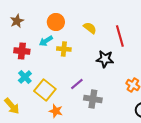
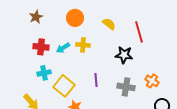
cyan arrow: (46, 41) -> (63, 48), moved
cyan cross: (25, 77) -> (44, 73), turned 32
purple line: (77, 84) -> (96, 80), turned -56
gray cross: (93, 99) -> (126, 87), moved

